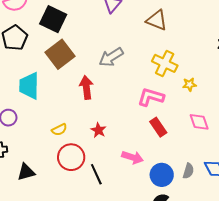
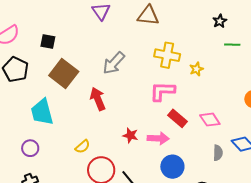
black square: (53, 19) -> (48, 41), size x0.6
pink diamond: (199, 122) -> (210, 120), moved
red star: (98, 130) -> (130, 135), moved
pink arrow: (133, 157) -> (158, 138), moved
blue circle: (162, 175) -> (172, 167), moved

